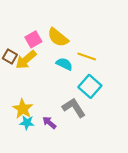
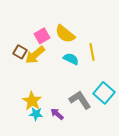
yellow line: (87, 57) -> (92, 52), turned 60
cyan square: (90, 86) -> (104, 93), moved

